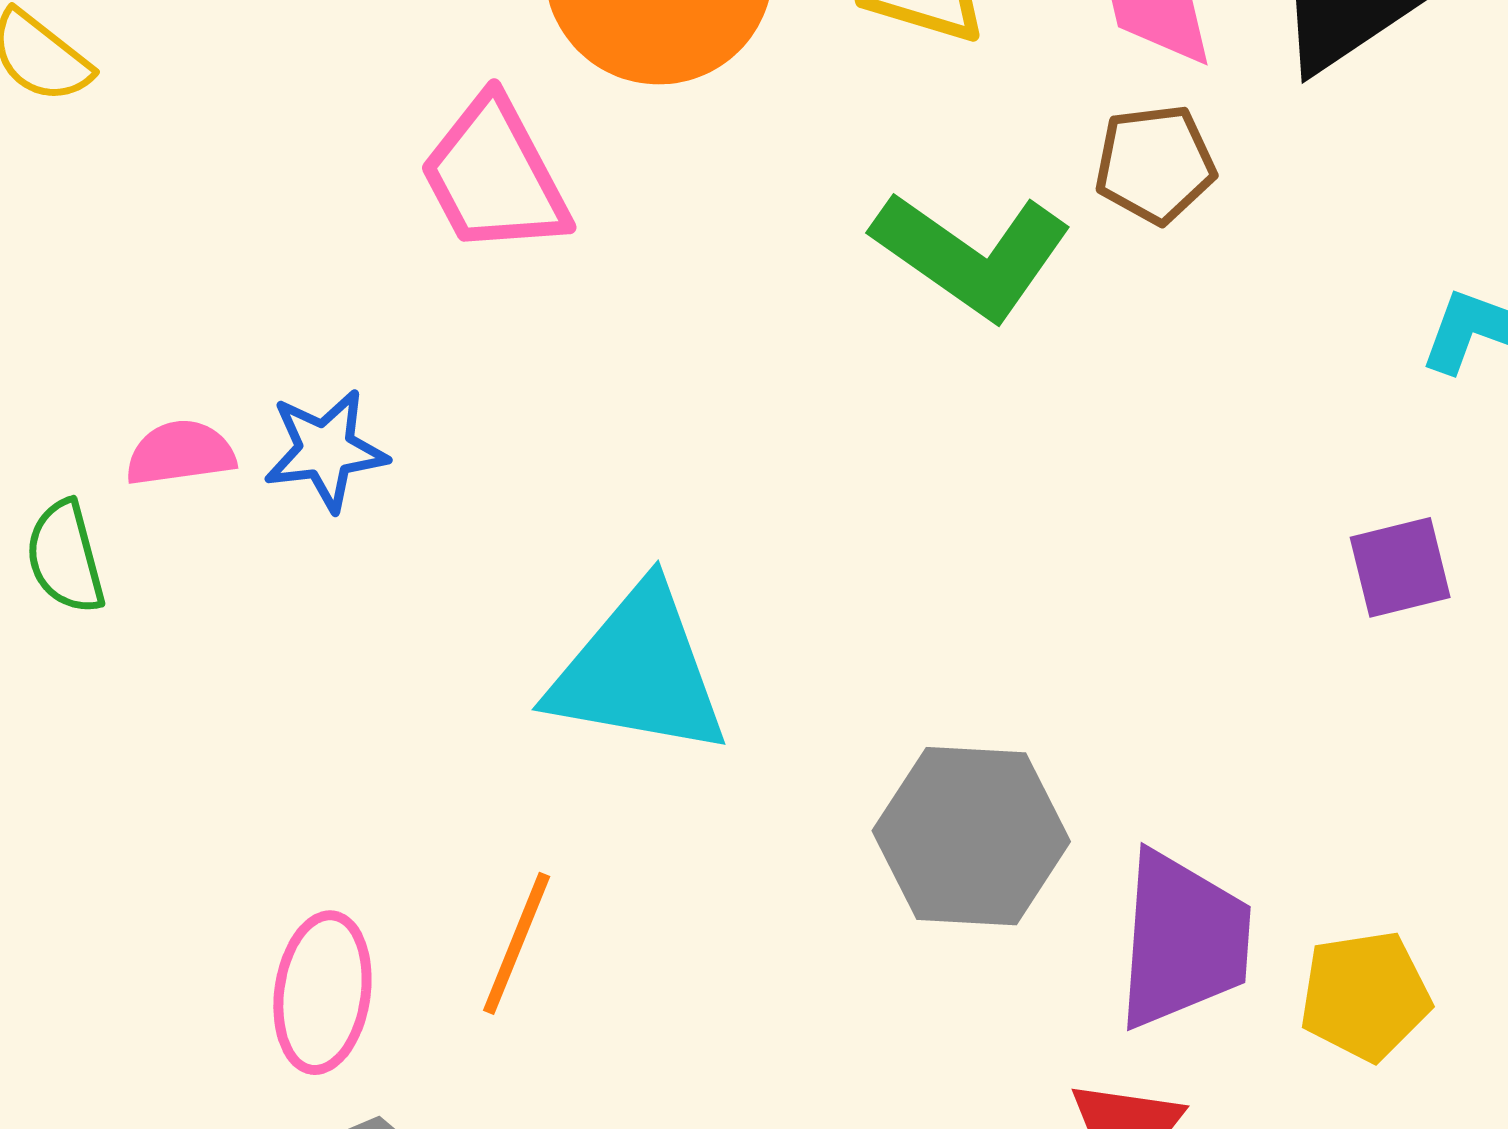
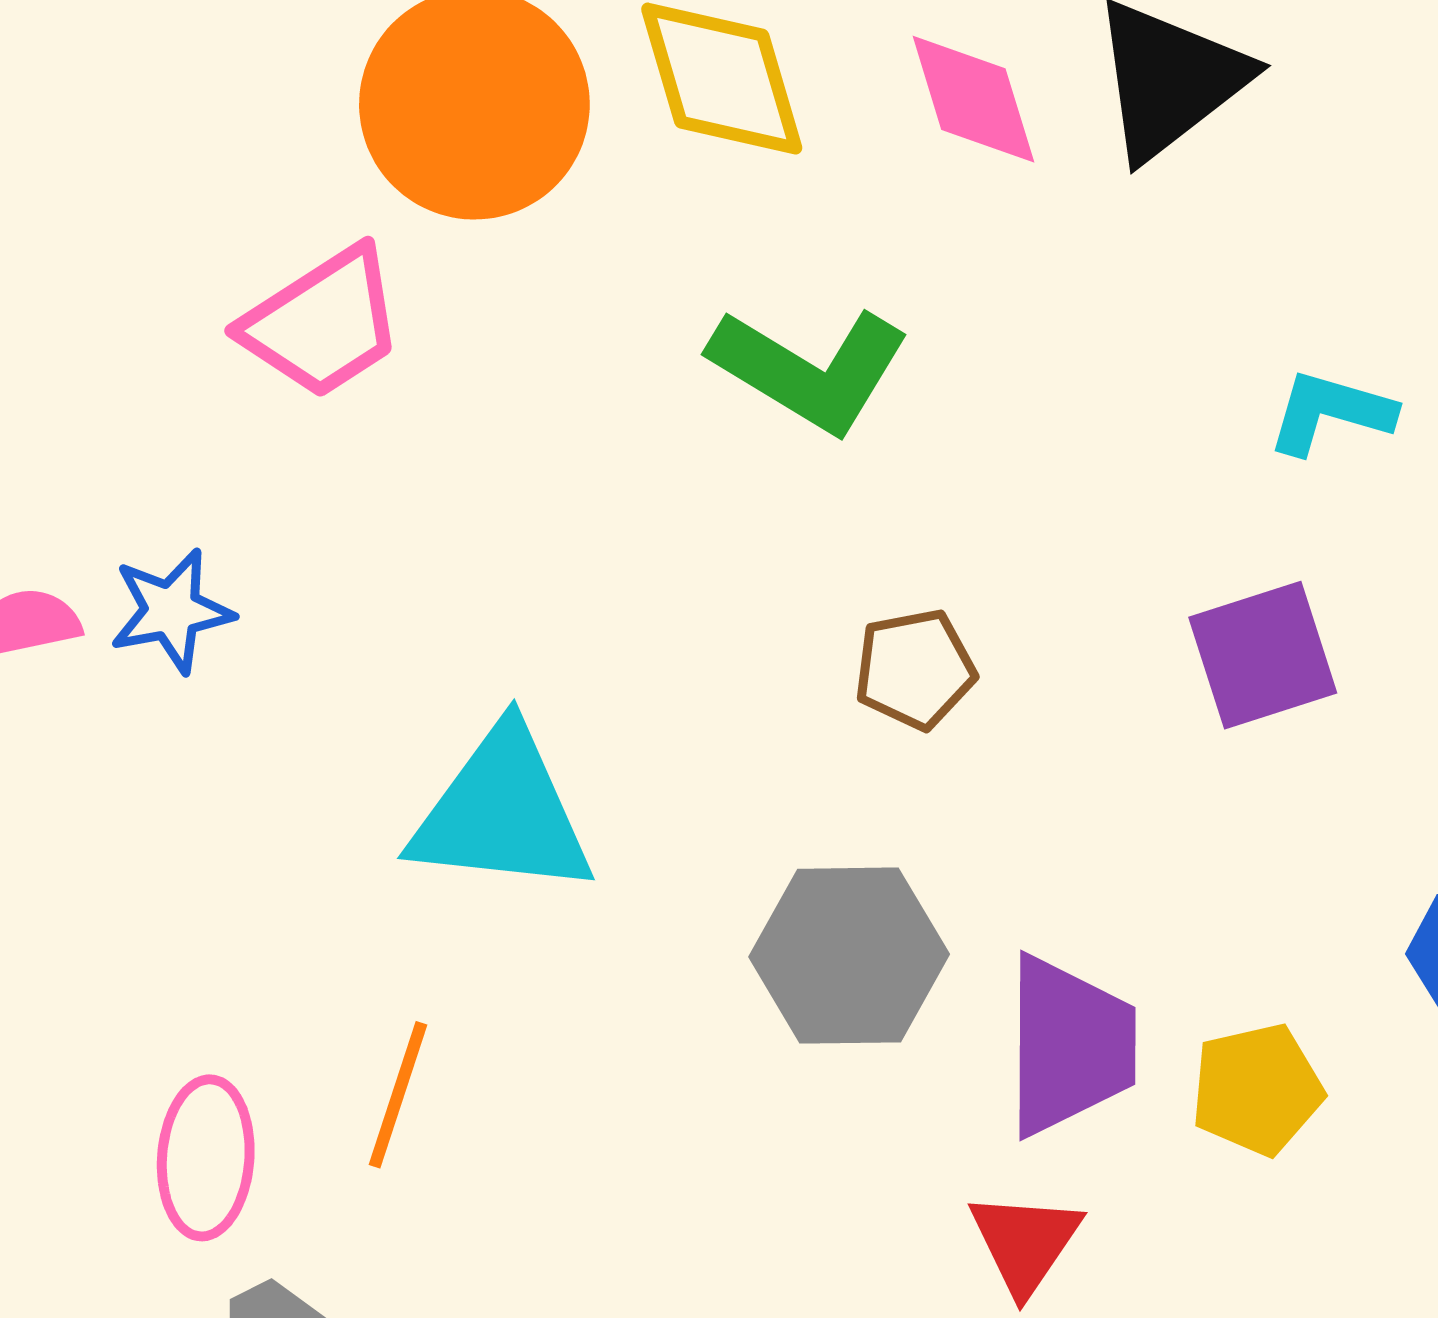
brown pentagon: (1155, 164) -> (915, 669), moved
pink trapezoid: (494, 176) -> (323, 323), turned -91
purple square: (1400, 567) -> (1263, 655), size x1.4

